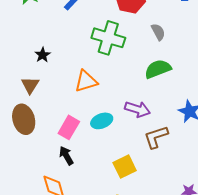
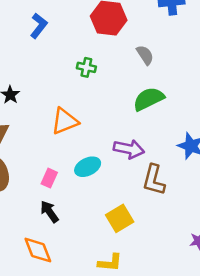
green cross: (108, 38) -> (86, 67), size x0.5
pink rectangle: (69, 127) -> (49, 178), size x0.7
brown L-shape: (156, 137) -> (154, 180), turned -52

